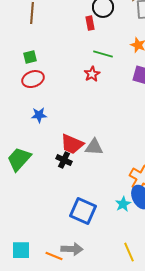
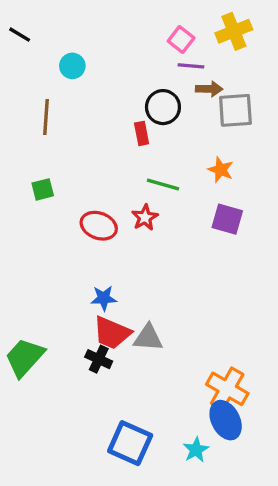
red ellipse: (33, 79) -> (99, 226), moved, turned 40
blue star: (39, 115) -> (104, 298), moved
cyan star: (123, 204) -> (196, 450), moved

